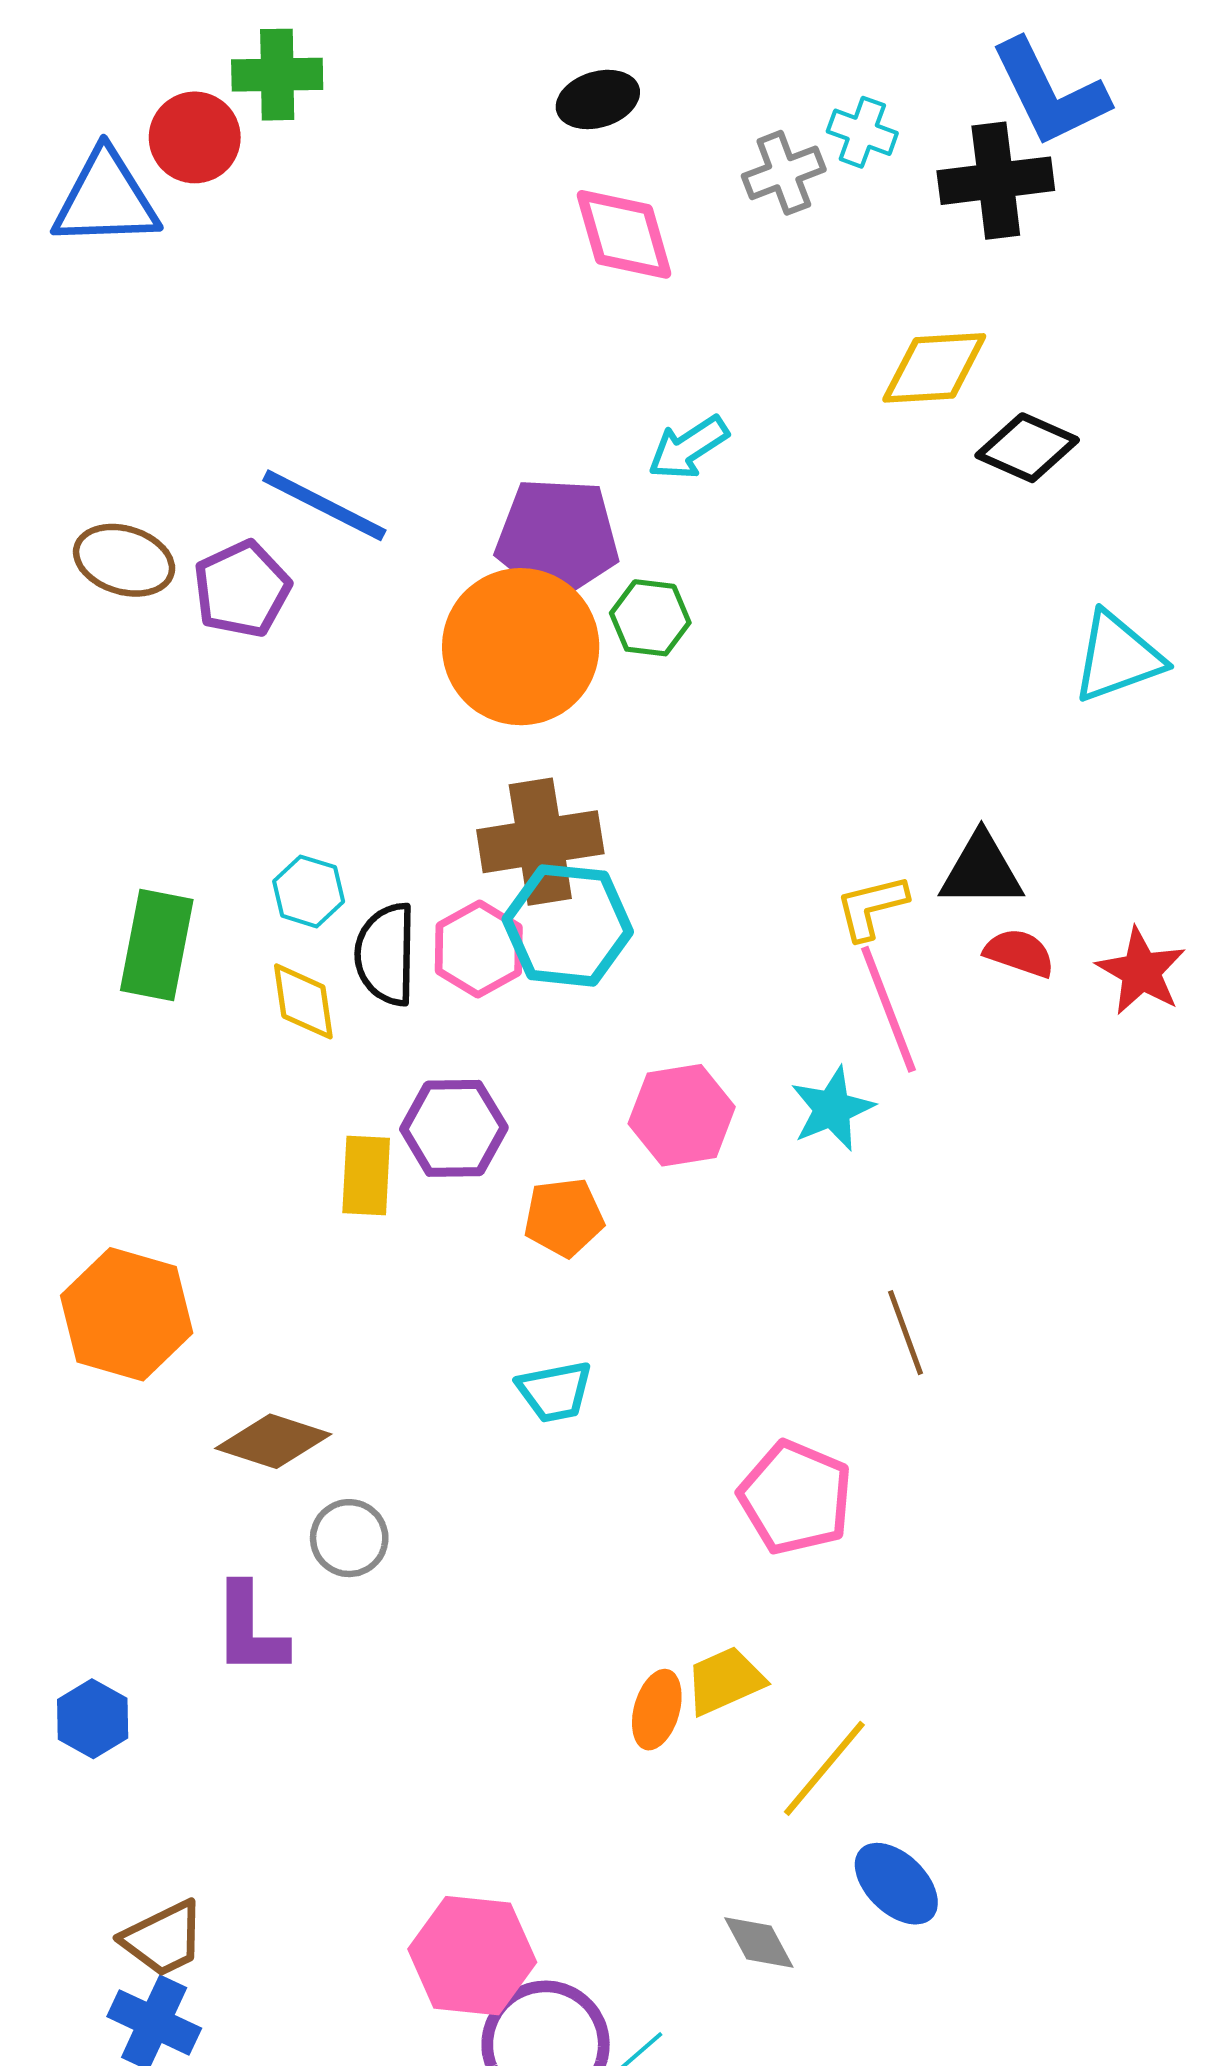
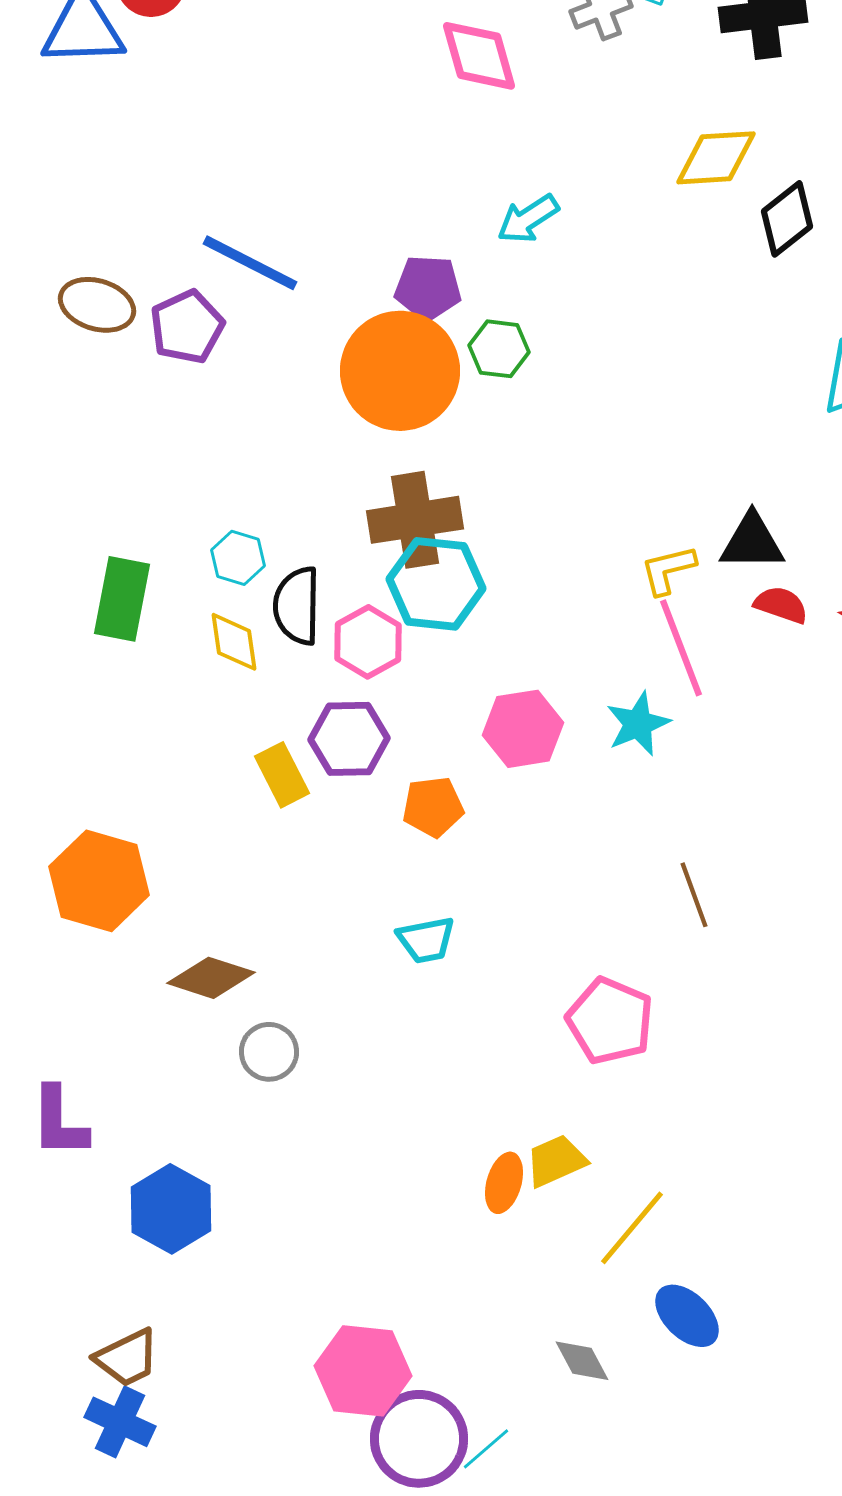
black diamond: (1027, 448) -> (787, 219), turned -62
purple pentagon: (557, 538) -> (428, 288), size x0.7
pink hexagon: (479, 949) -> (368, 642), moved
yellow rectangle: (366, 1175) -> (282, 775), turned -30
purple L-shape: (250, 1630) -> (59, 1122), moved
blue hexagon: (93, 1719) -> (171, 1209), moved, size x1.5

